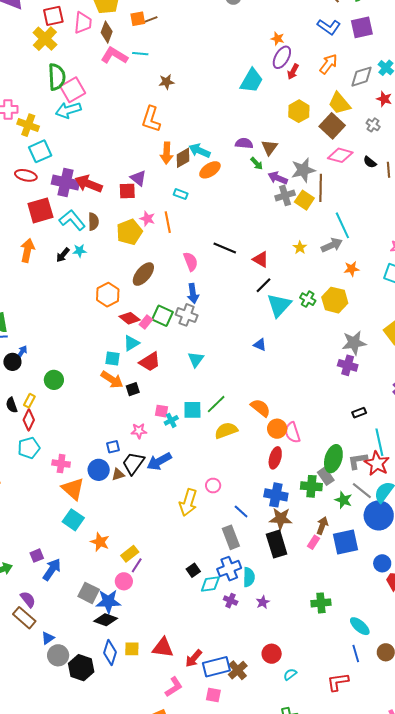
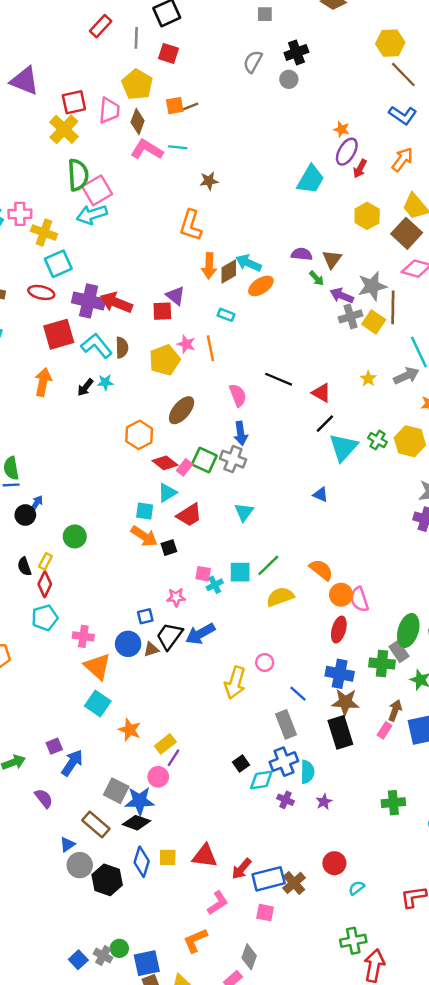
brown rectangle: (24, 618) -> (96, 824), moved

